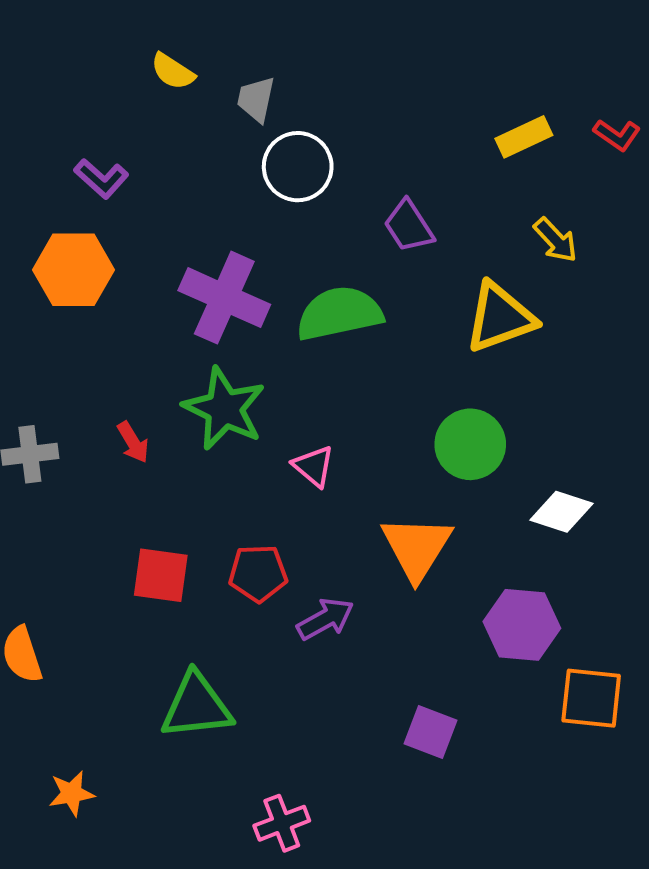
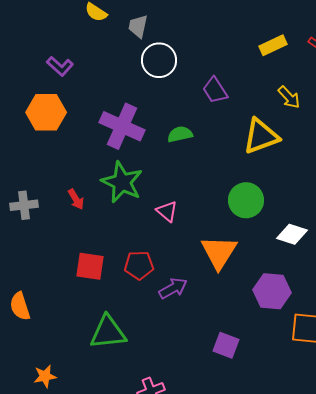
green semicircle: (339, 313) -> (180, 134), size x0.6

